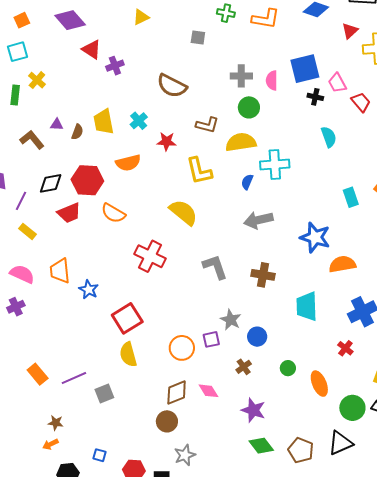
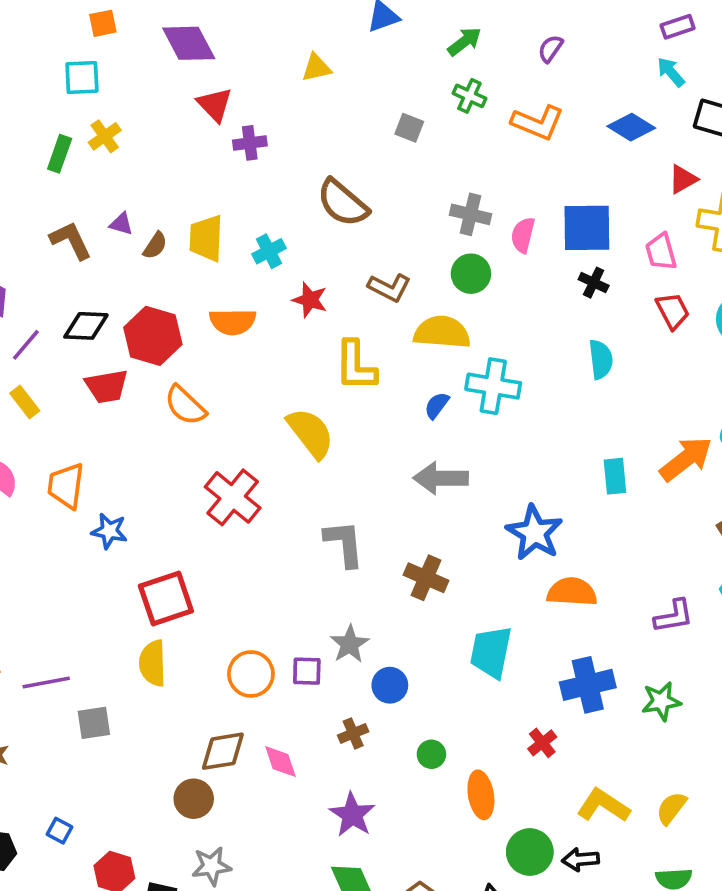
pink trapezoid: (337, 83) -> (661, 252), moved
blue star: (89, 290) -> (109, 531), turned -30

